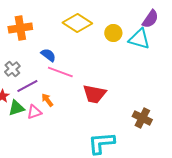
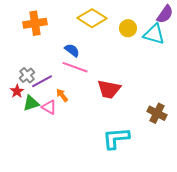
blue semicircle: (48, 55) -> (72, 50), moved
gray cross: (12, 69) -> (27, 75), moved
pink triangle: (34, 112) -> (49, 107), turned 49

